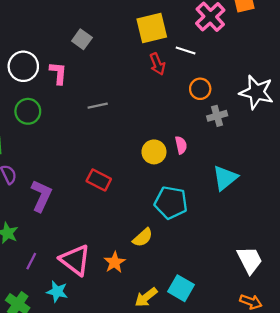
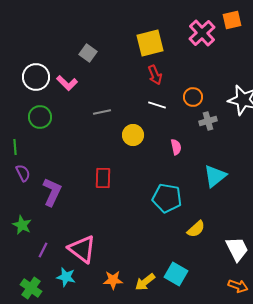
white line: (186, 51) -> (157, 105), moved
pink L-shape: (58, 73) -> (67, 83), turned 130
yellow circle: (154, 152) -> (133, 135), moved
red rectangle: (99, 180) -> (103, 178), turned 65
yellow semicircle: (143, 237) -> (196, 229), moved
orange star: (115, 262) -> (113, 280), moved, turned 30

